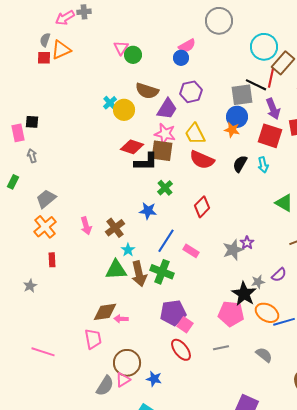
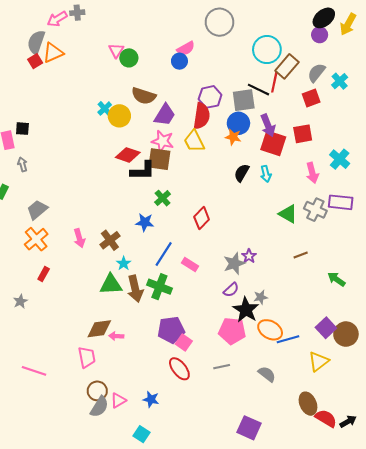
gray semicircle: (45, 40) -> (36, 42), size x1.6
red square: (44, 58) -> (35, 61), turned -32
purple hexagon: (191, 92) -> (210, 97), moved
purple arrow: (273, 109) -> (268, 125), moved
red semicircle: (202, 160) -> (202, 116), moved, turned -105
red rectangle: (52, 260) -> (44, 274), turned 32
purple semicircle: (279, 275) -> (231, 290), moved
brown circle: (127, 363) -> (97, 391), moved, size x0.7

